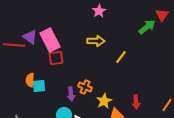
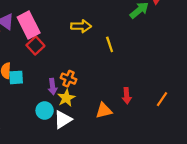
yellow line: (121, 57) -> (110, 44), turned -56
red square: (56, 58) -> (35, 46), turned -35
yellow star: (104, 101) -> (66, 98), moved

